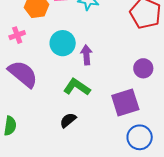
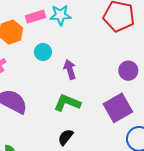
cyan circle: (63, 43) -> (43, 52), moved, size x0.7

